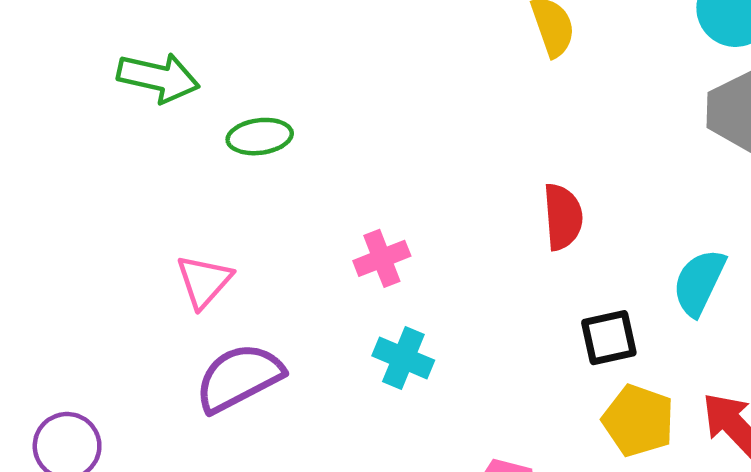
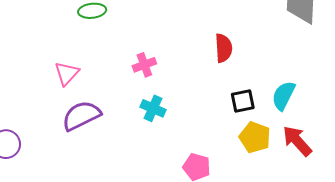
cyan semicircle: (699, 282) -> (283, 96), moved

